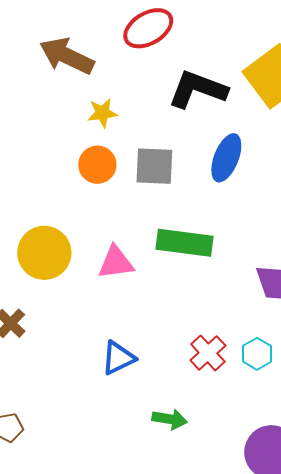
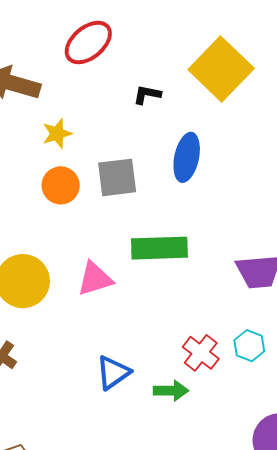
black L-shape: (198, 89) -> (147, 95), size x0.5
green arrow: (170, 419) -> (171, 391), moved

